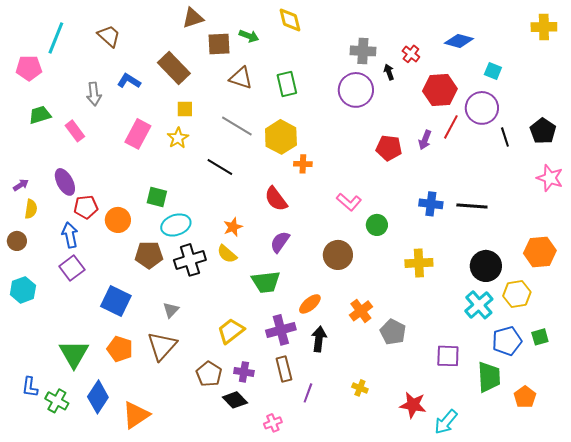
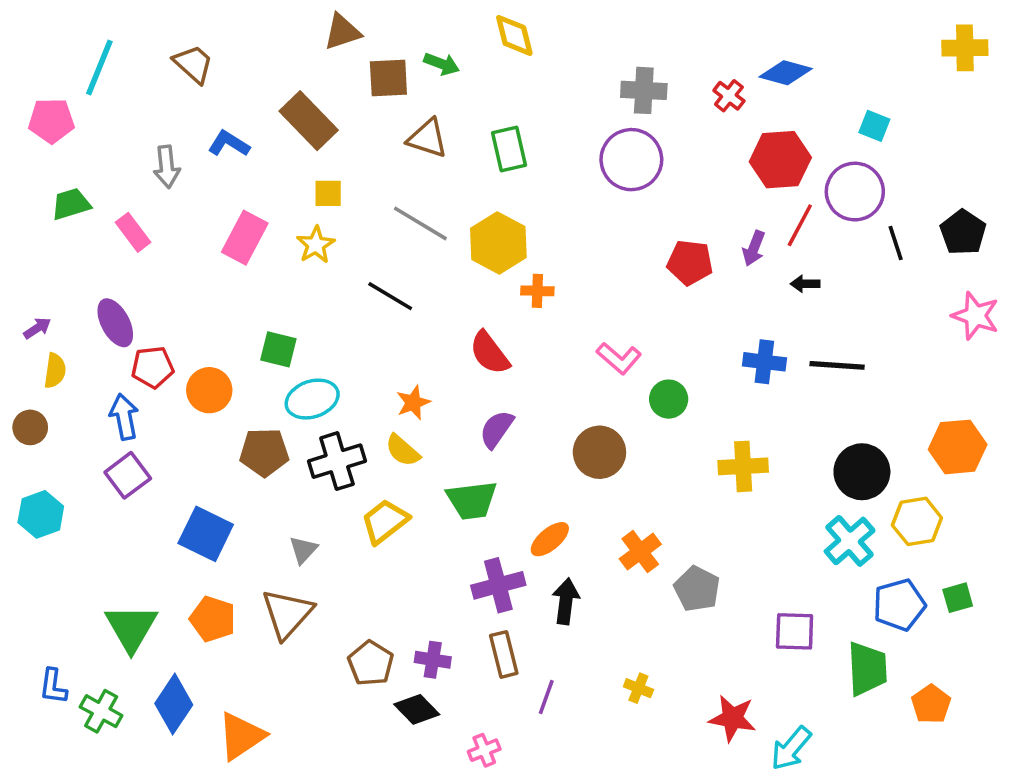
blue diamond: (459, 41) -> (786, 73), moved
black arrow: (389, 72) -> (805, 284), moved, turned -70
yellow trapezoid: (231, 331) -> (385, 521), moved

